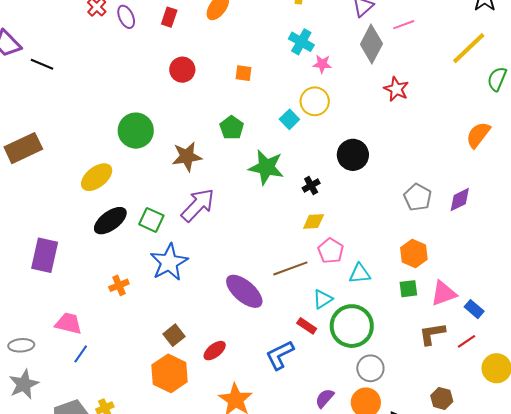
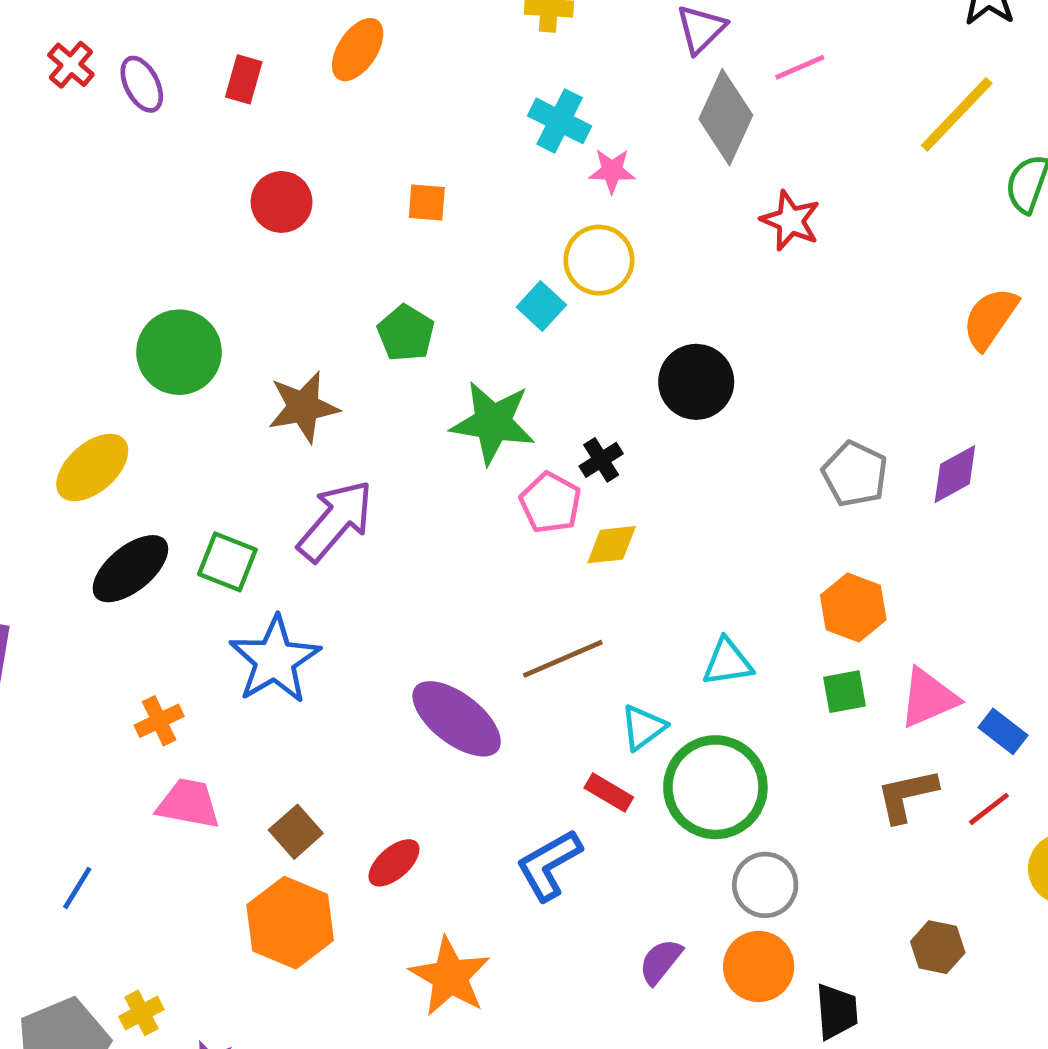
pink pentagon: (331, 251) -> (550, 503), moved
pink trapezoid: (68, 323) -> (188, 804), moved

